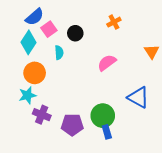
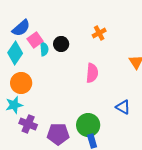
cyan semicircle: (59, 53) -> (44, 49), moved
pink semicircle: (107, 63) -> (92, 73), turned 132
blue triangle: (138, 97) -> (123, 107), size x0.7

